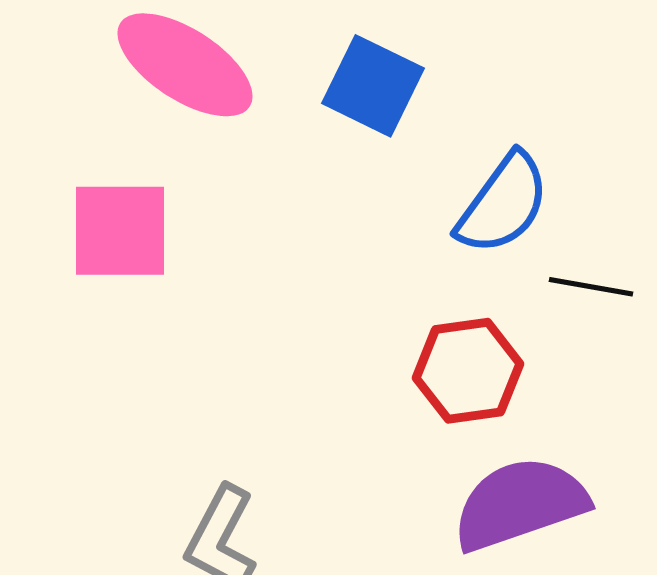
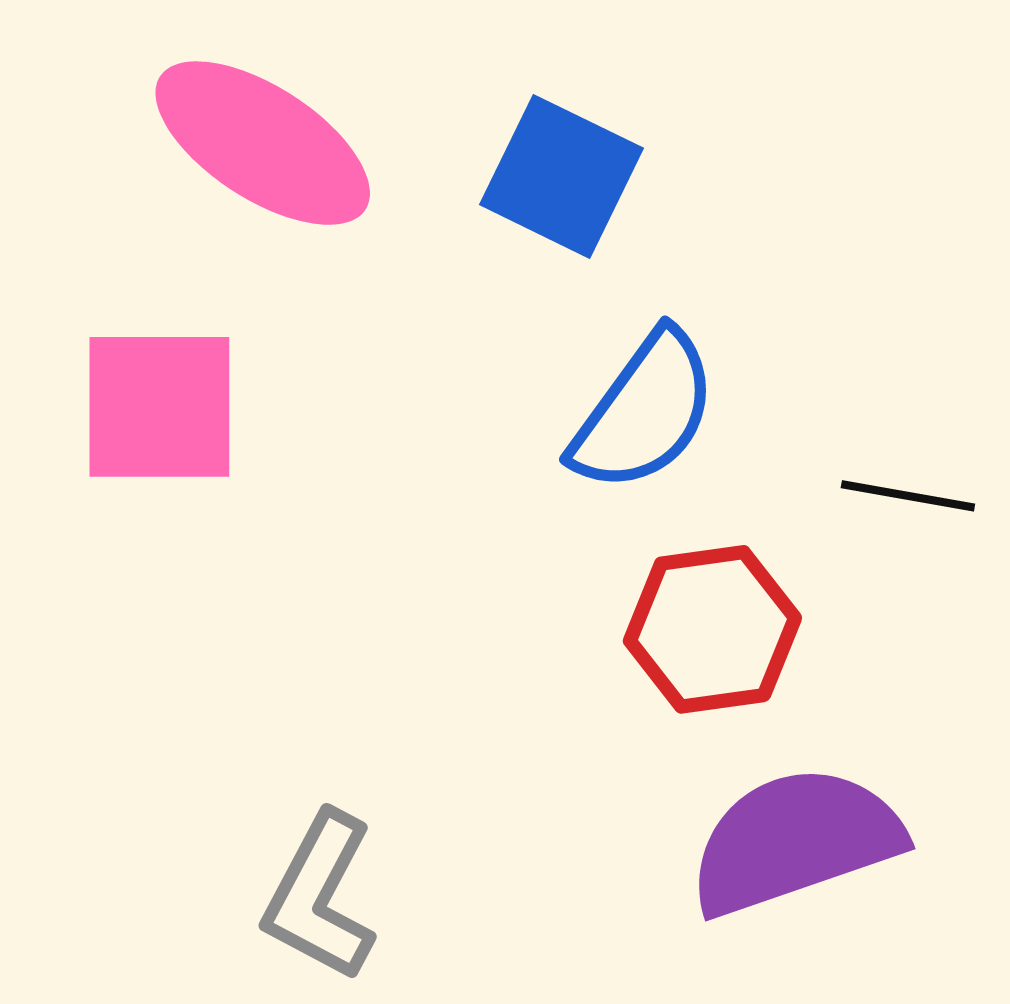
blue semicircle: (503, 204) -> (644, 412), moved

